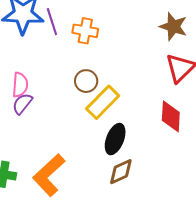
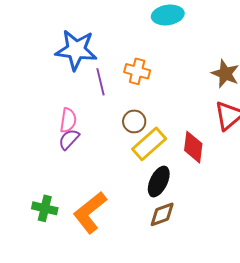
purple line: (52, 22) -> (101, 82), moved
red diamond: (171, 116) -> (193, 147), moved

